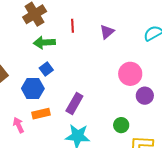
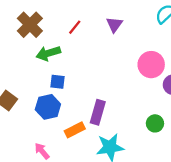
red line: (72, 26) -> (75, 27), turned 56
blue square: (46, 69) -> (57, 82), turned -32
orange rectangle: (41, 114) -> (75, 130), moved

